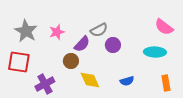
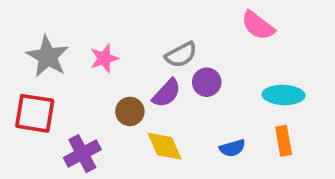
pink semicircle: (164, 27) -> (258, 25), moved
purple semicircle: (82, 44) -> (166, 93), moved
orange rectangle: (166, 83) -> (284, 141), moved

